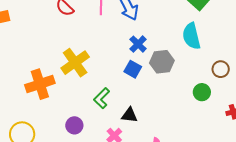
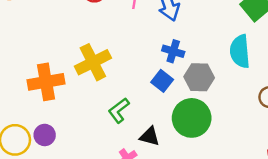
blue cross: (138, 44) -> (173, 51), turned -36
green circle: (202, 92) -> (192, 118), moved, size x1.8
purple circle: (74, 125) -> (45, 135), moved

